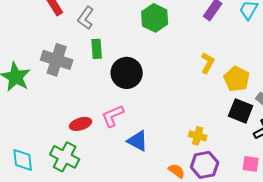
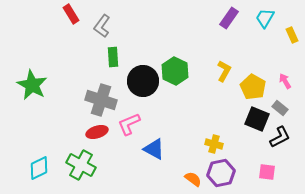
green hexagon: (155, 18) -> (175, 71), moved
gray cross: (57, 60) -> (101, 100), moved
cyan diamond: (23, 160) -> (39, 168), turned 70

